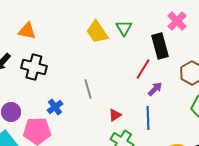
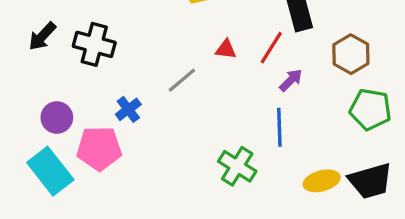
gray line: (88, 89) -> (182, 80), turned 66
red triangle: (115, 115) -> (226, 49), moved, turned 40

